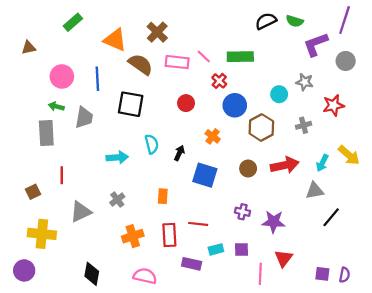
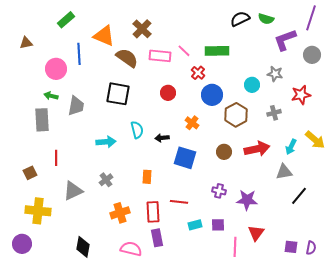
blue line: (97, 79) -> (79, 54), moved
black arrow: (179, 153) -> (162, 138), turned -120
purple rectangle: (192, 264) -> (157, 238), moved, turned 66

